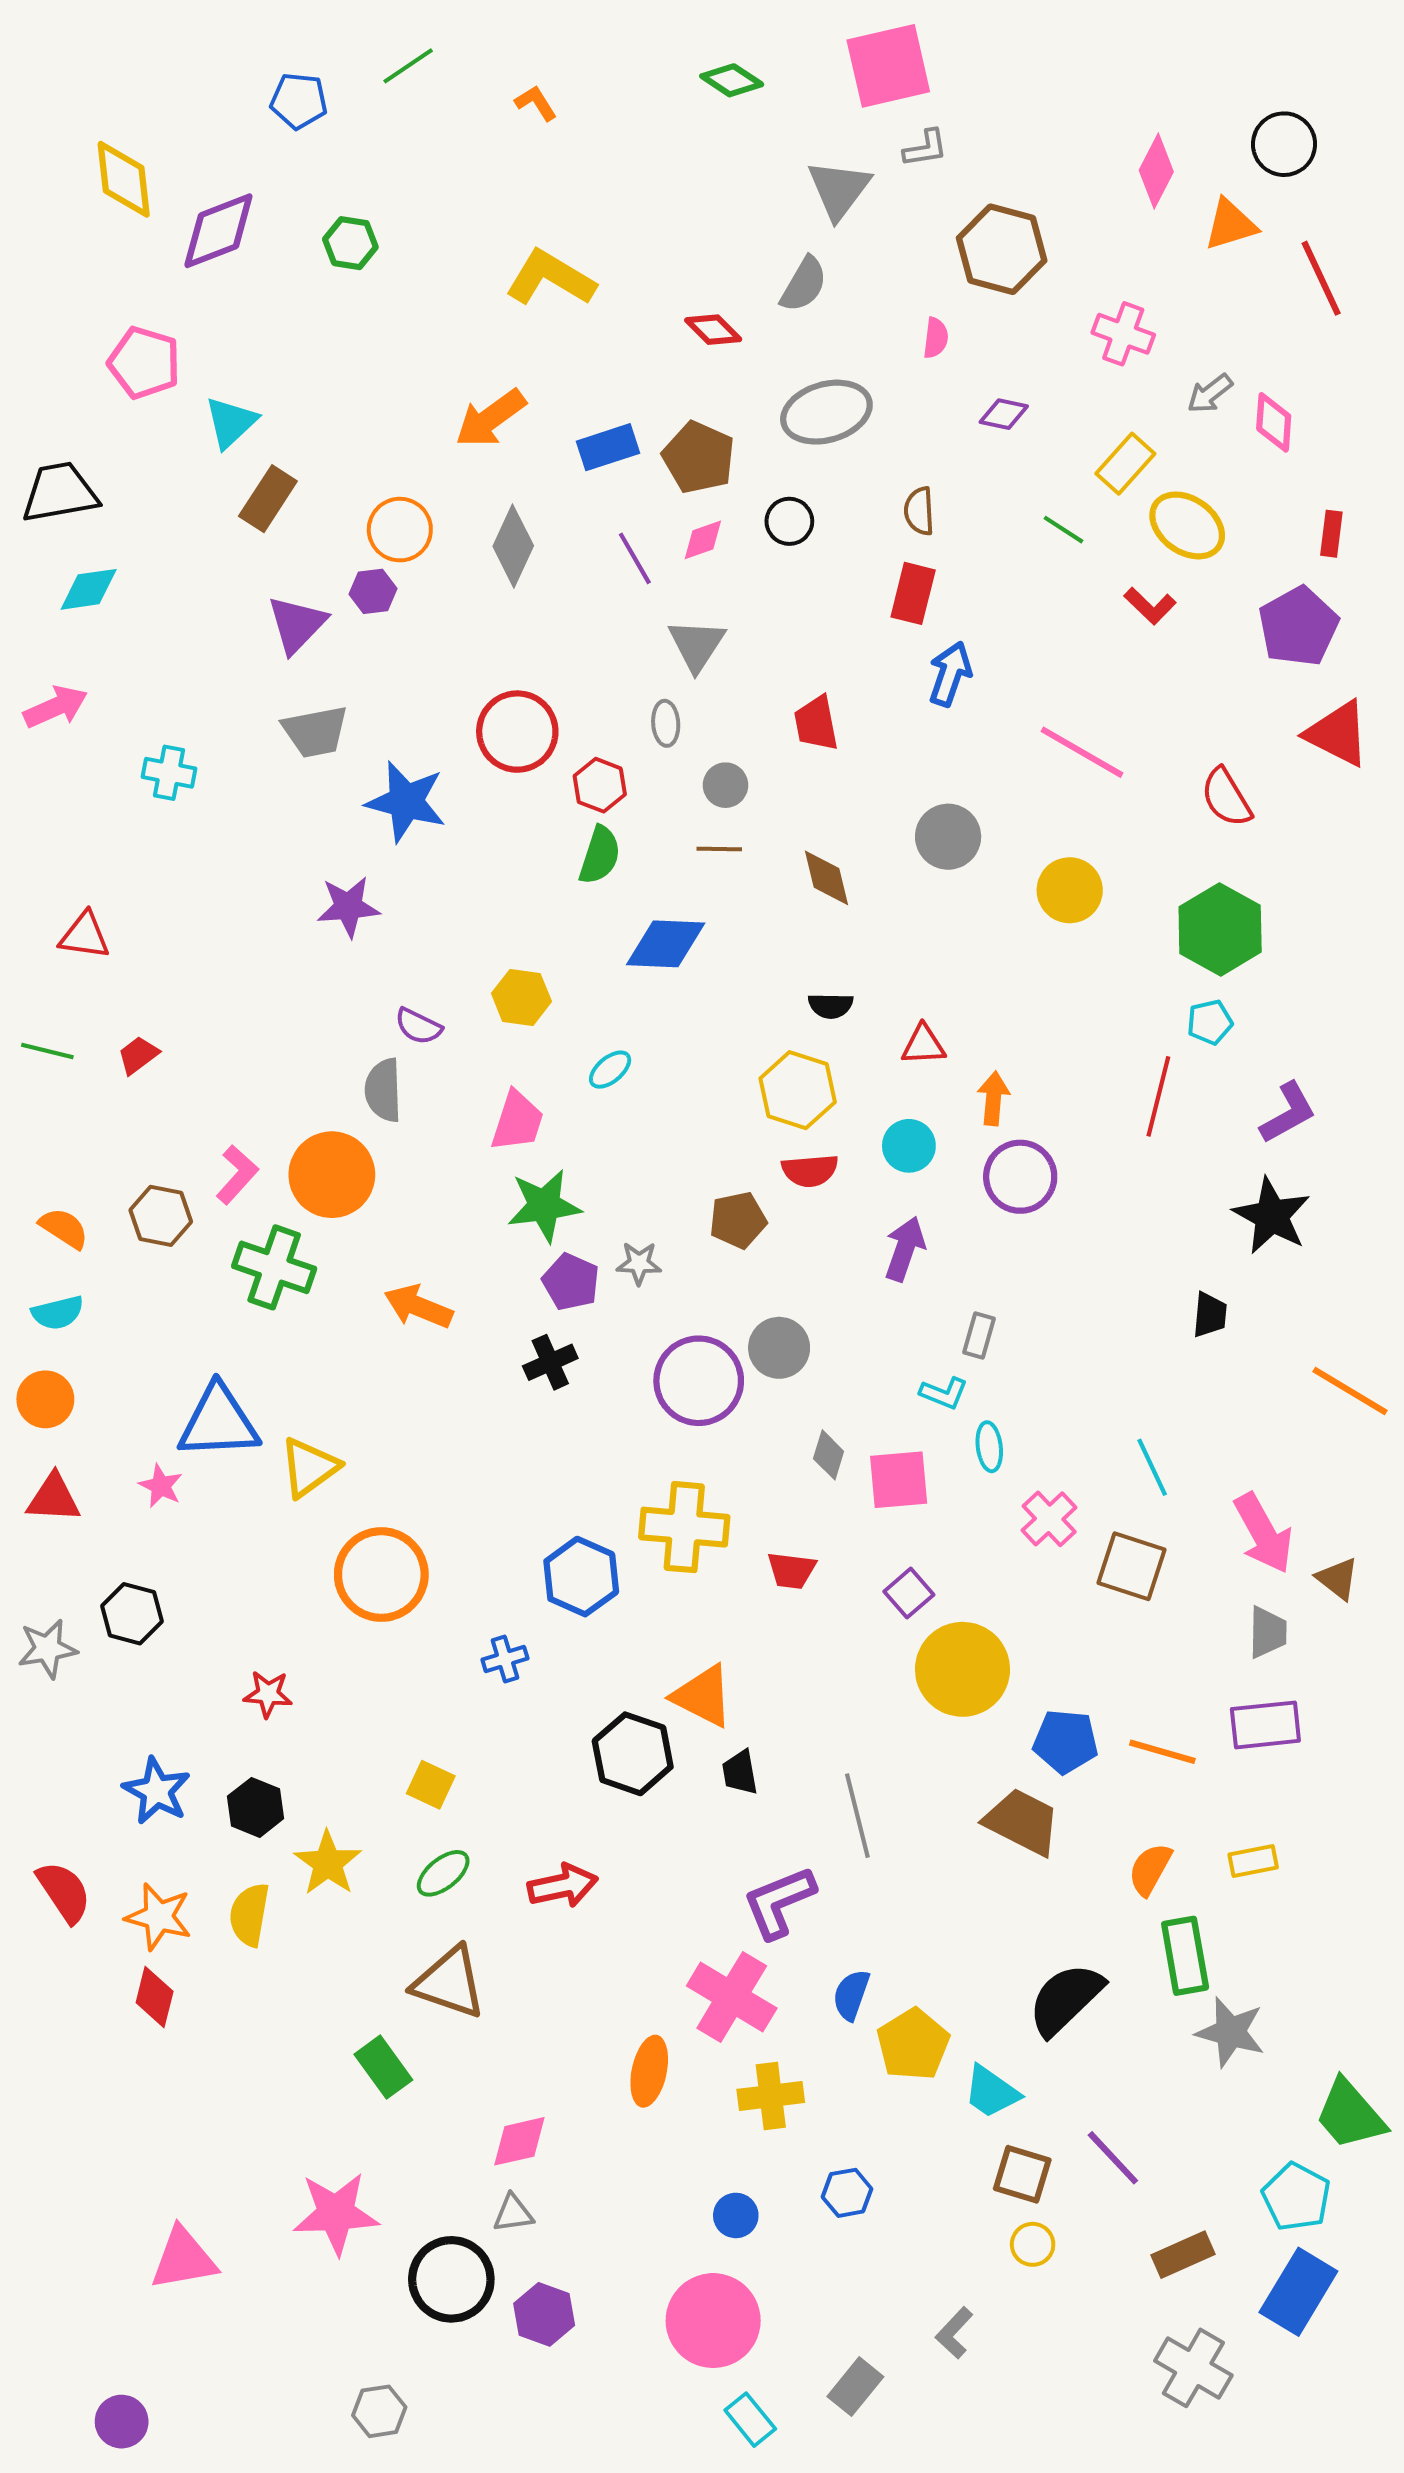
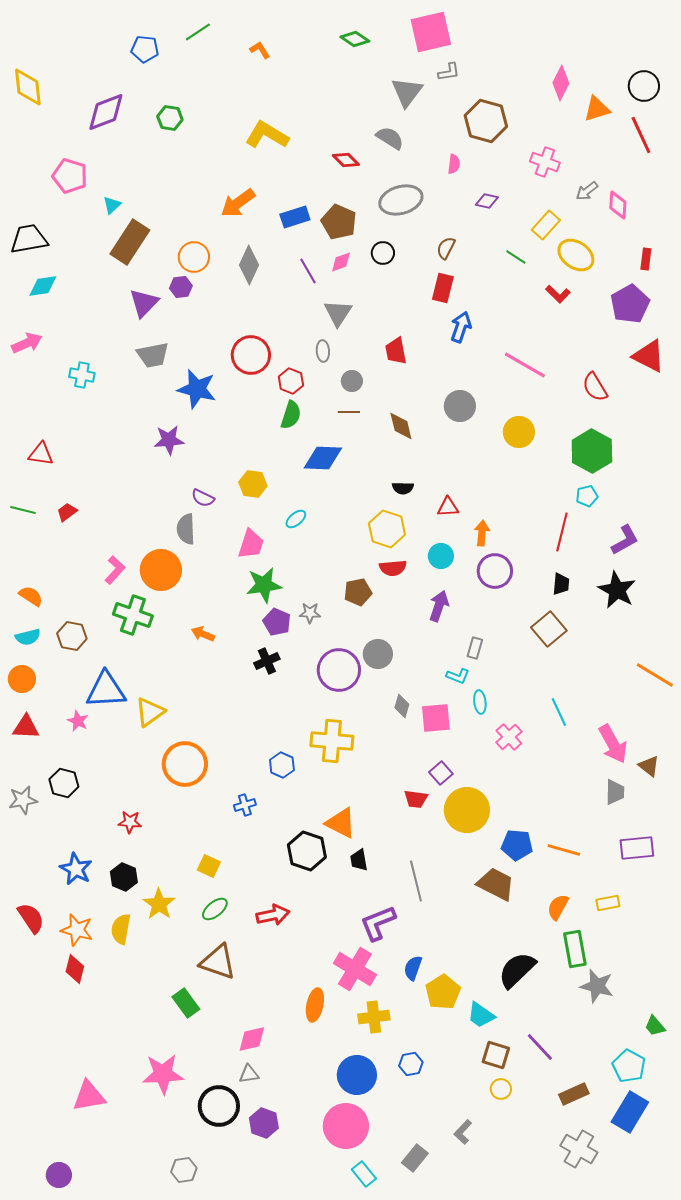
black circle: (1284, 144) -> (644, 86), moved
yellow diamond: (124, 179) -> (28, 87), moved
gray semicircle: (804, 284) -> (390, 138), turned -88
cyan triangle: (231, 422) -> (112, 205), size x0.7
brown rectangle: (268, 499) -> (130, 242), size x1.4
brown semicircle: (919, 511) -> (446, 248), turned 30
brown hexagon: (161, 1216) -> (72, 636), moved
orange arrow: (418, 1307) -> (203, 634), size x0.7
black trapezoid: (1210, 1315) -> (561, 584), moved
brown square: (1131, 1566) -> (549, 629), moved, turned 32
red trapezoid: (791, 1570) -> (416, 799), moved
blue hexagon: (581, 1577) -> (282, 765), size x0.7
purple rectangle: (1265, 1725) -> (637, 848), moved
green trapezoid: (1350, 2114) -> (655, 1026), size x0.6
blue circle: (736, 2215) -> (357, 1075), size x1.8

